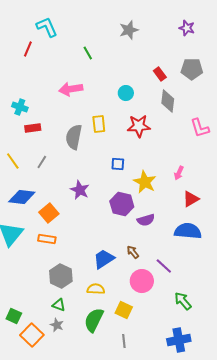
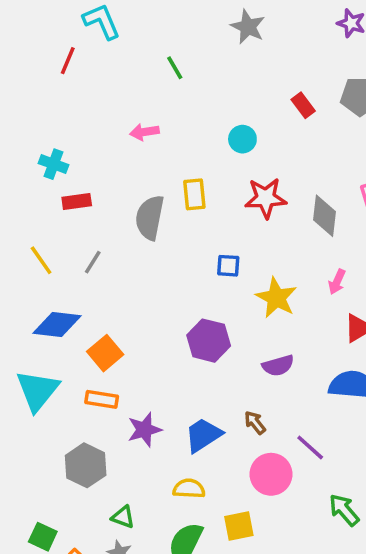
gray star: (129, 30) -> (248, 27), turned -30
pink arrow: (71, 89) -> (144, 132), size x0.7
gray diamond: (168, 101) -> (324, 216), moved
purple star: (80, 190) -> (144, 430), moved, turned 30
purple hexagon: (122, 204) -> (209, 341), moved
gray hexagon: (61, 276) -> (86, 465), moved
yellow square: (124, 310) -> (239, 526), turned -36

